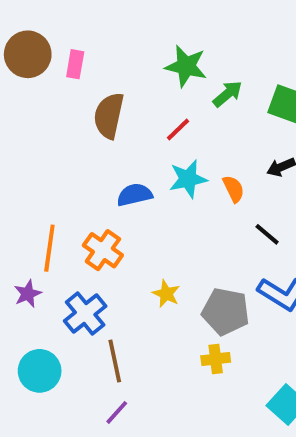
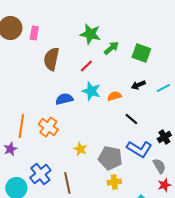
cyan star: (188, 179) -> (91, 91), turned 30
orange semicircle: (233, 189) -> (114, 96), turned -80
blue cross: (85, 313) -> (40, 174), moved
yellow cross: (216, 359) -> (114, 182), moved
brown line: (115, 361) -> (67, 183), moved

